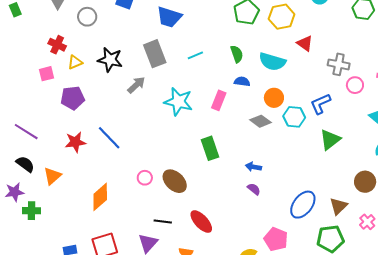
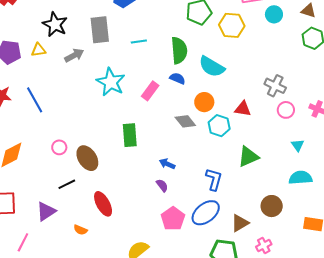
red triangle: (305, 43) -> (243, 109), moved, turned -42
green semicircle: (237, 54) -> (179, 50), size x1.5
yellow triangle: (75, 62) -> (38, 50), moved
blue L-shape: (320, 104) -> (214, 179), moved, turned 115
black line: (163, 221) -> (67, 184), moved, turned -48
pink pentagon: (276, 239) -> (173, 219), moved

